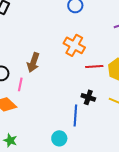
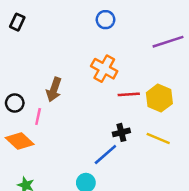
black cross: (88, 97) -> (121, 132), turned -32
blue line: (75, 115) -> (105, 155), turned 45

